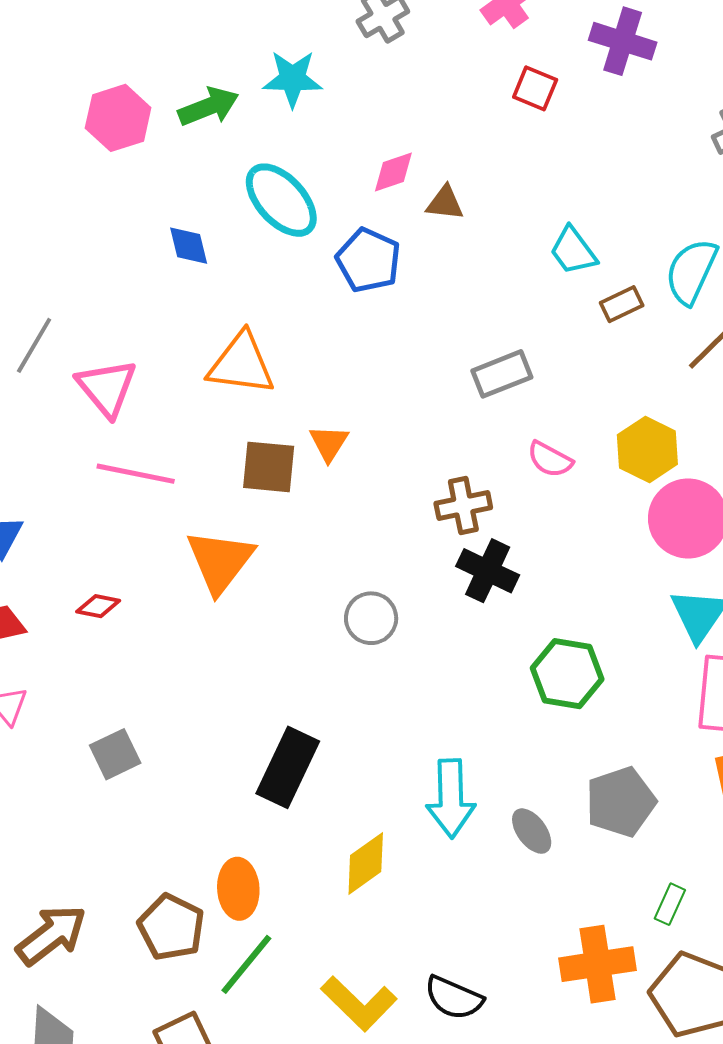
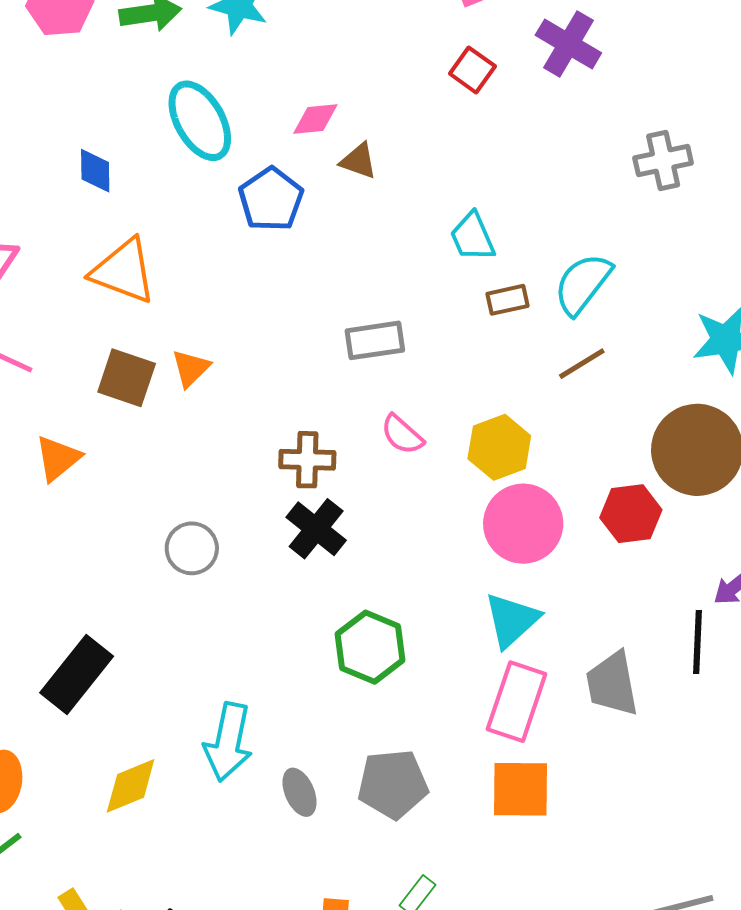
blue diamond: (189, 246) -> (95, 171), moved
orange triangle: (220, 561) -> (58, 458), size x0.7

